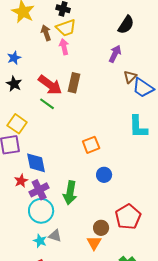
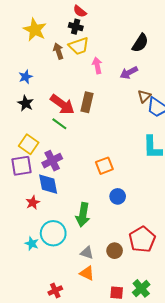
pink arrow: (64, 47) -> (97, 65), moved
purple arrow: (115, 54) -> (129, 73), turned -144
purple cross: (39, 190) -> (52, 161), moved
gray triangle: (55, 236) -> (87, 253), moved
cyan star: (40, 241) -> (32, 243), moved
orange triangle: (94, 243) -> (87, 273), moved, turned -35

